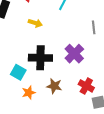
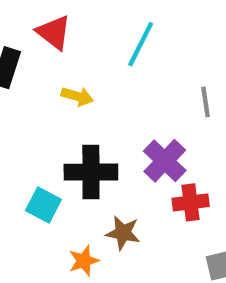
red cross: (86, 86) -> (191, 202), moved, turned -35
orange star: (29, 93) -> (84, 261), moved

